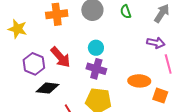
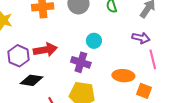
cyan circle: (96, 48) -> (94, 41), moved
red arrow: (60, 57) -> (45, 50), turned -60

